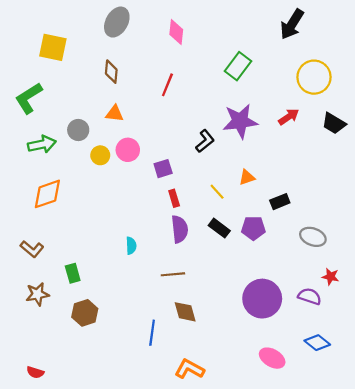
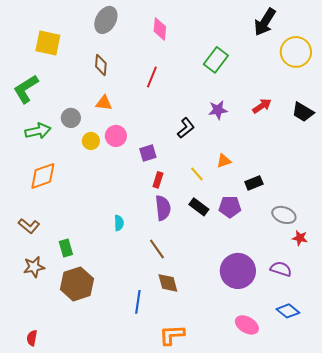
yellow circle: (314, 77) -> (296, 52), moved
purple star: (240, 121) -> (218, 110), size x0.6
red rectangle: (174, 198) -> (158, 180), turned 35
brown line: (173, 274) -> (157, 249), turned 60
red star: (331, 277) -> (300, 238), moved
brown hexagon: (85, 313) -> (77, 284), size x1.4
orange L-shape: (189, 369) -> (172, 335), turned -32
red semicircle: (35, 372) -> (32, 338), turned 84

